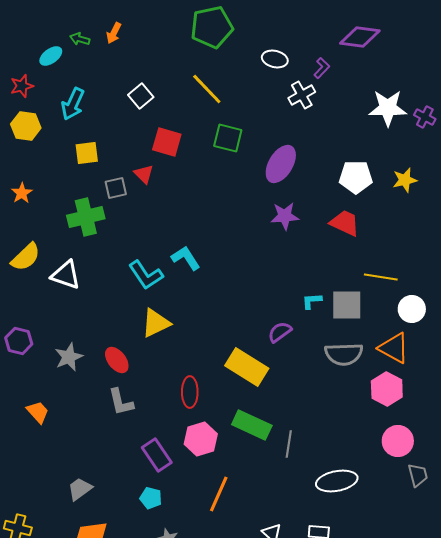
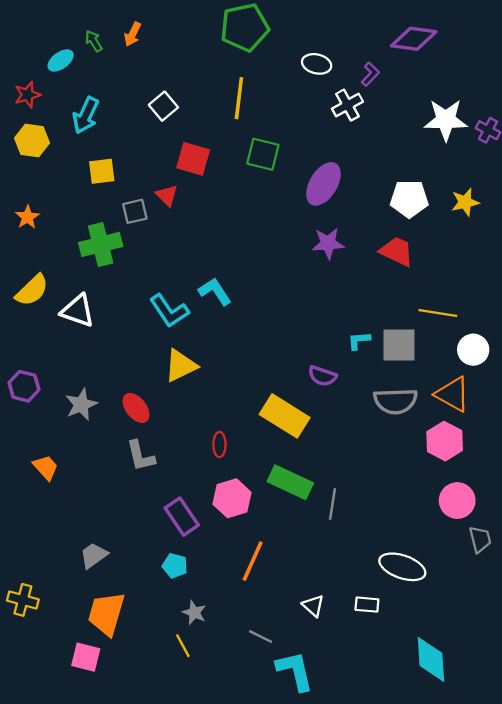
green arrow: (80, 39) -> (94, 41), turned 42
yellow line: (207, 89) -> (239, 98), turned 51
purple semicircle: (280, 332) -> (322, 376), turned -125
red ellipse: (190, 392) -> (219, 445), size x0.7
white ellipse: (337, 481) -> (402, 567), moved, turned 30

